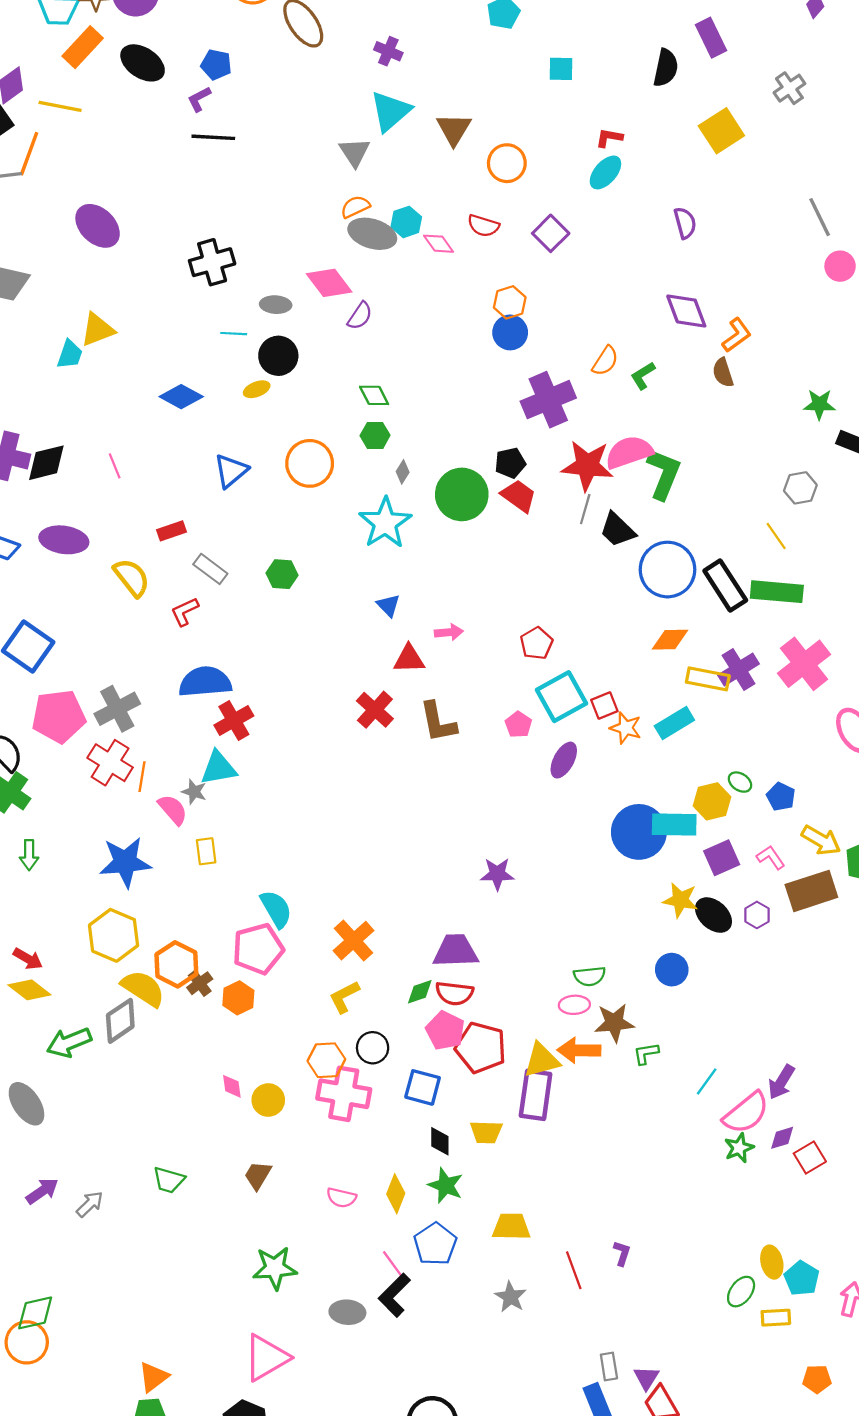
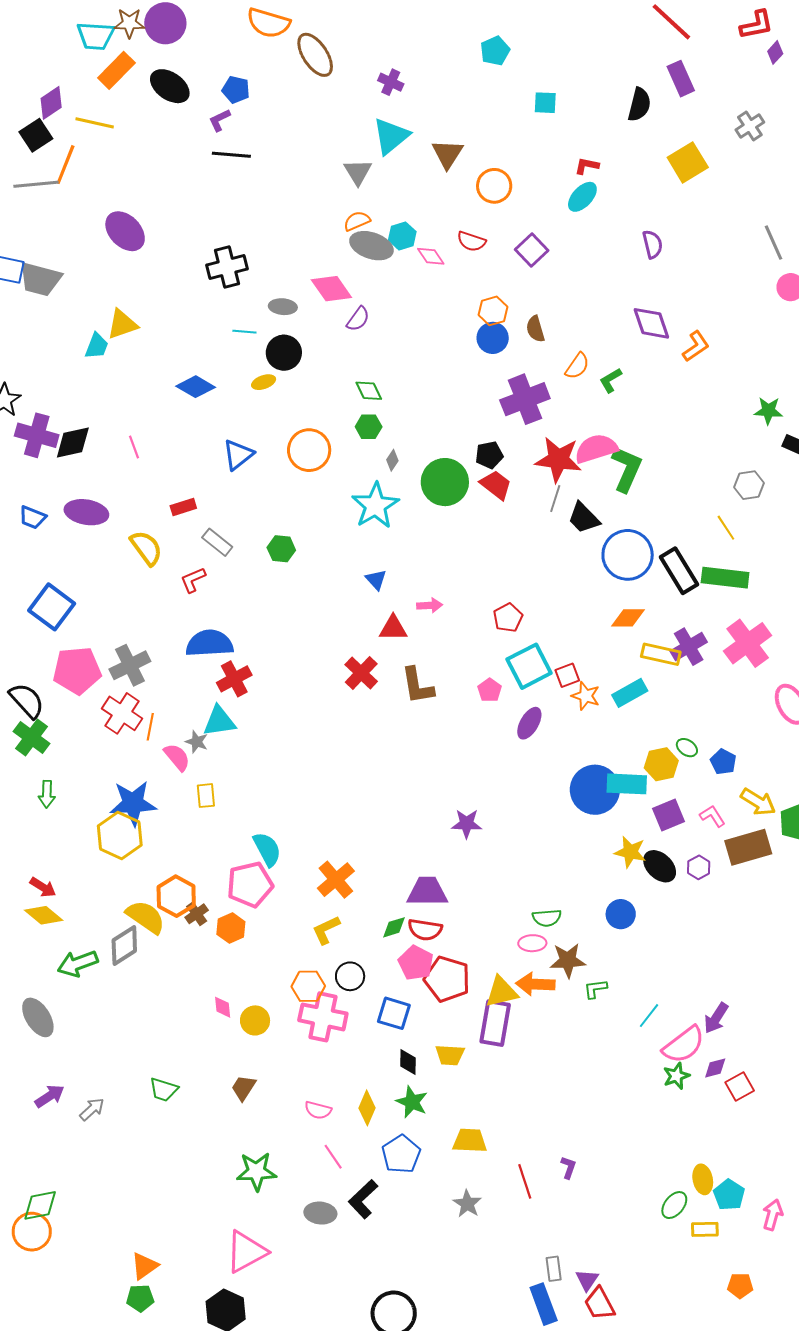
brown semicircle: (723, 373) -> (535, 329), moved
yellow hexagon: (114, 935) -> (120, 835), moved
pink line: (393, 1264) -> (333, 1157), moved

